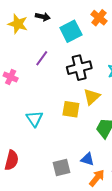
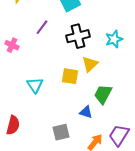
blue triangle: (88, 159) -> (86, 112), moved

